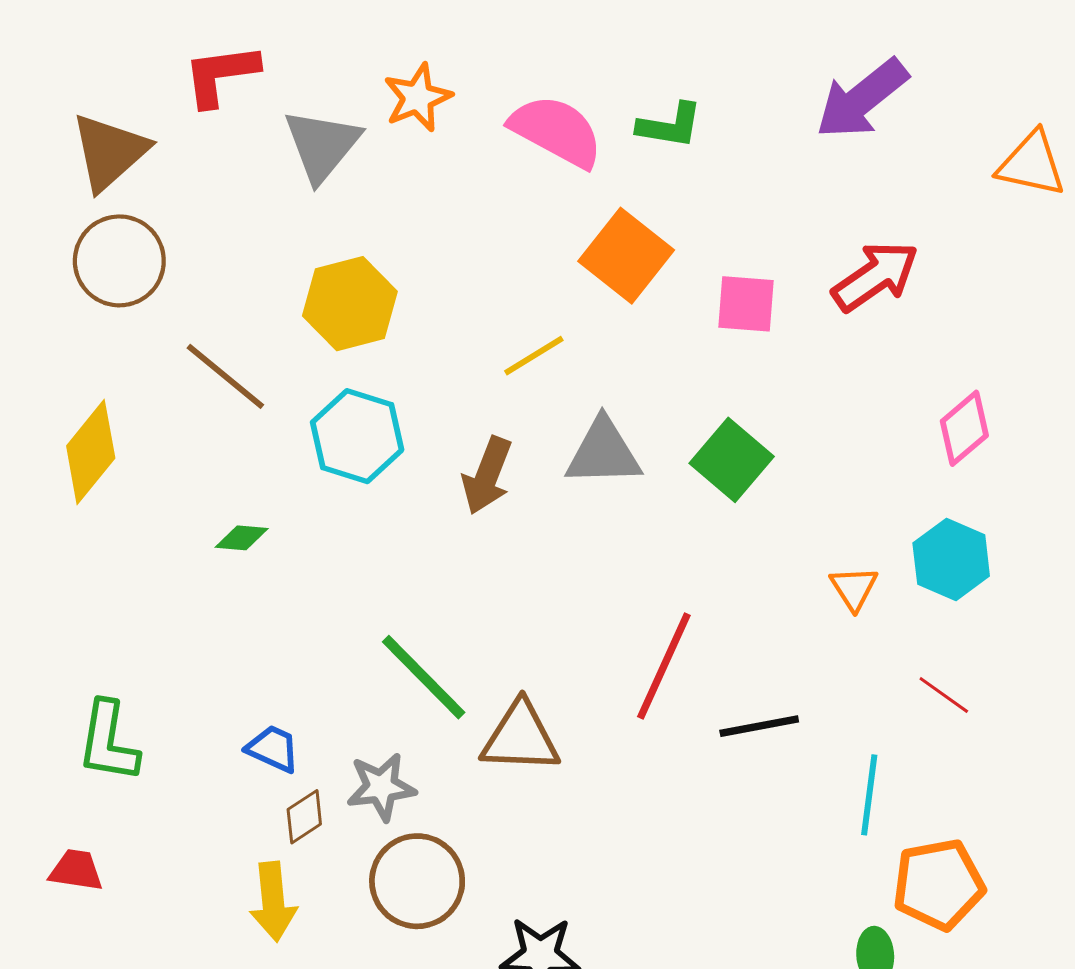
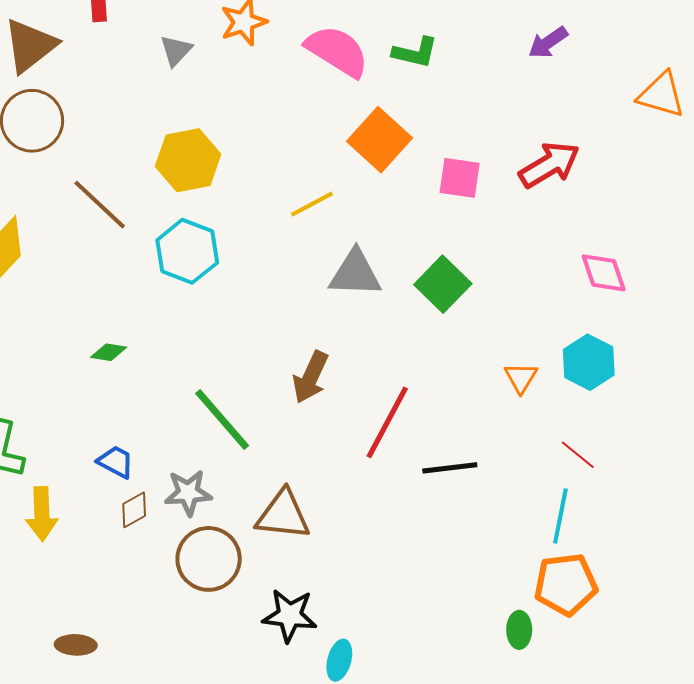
purple arrow: (862, 99) -> (548, 43), size x0.6
gray triangle: (322, 145) -> (176, 50), size x0.6
pink diamond: (964, 428) -> (604, 273), turned -72
brown arrow: (487, 476) -> (311, 377), moved
green diamond: (242, 538) -> (109, 352), moved
brown triangle: (520, 737) -> (283, 515), moved
cyan line: (869, 795) -> (560, 516), moved
yellow arrow: (273, 902) -> (42, 514), moved

